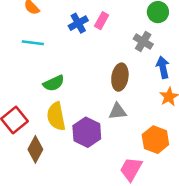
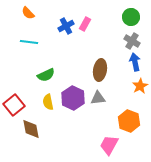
gray cross: (143, 41) -> (132, 41), moved
yellow semicircle: (56, 116) -> (48, 102), size x0.7
purple hexagon: (87, 132) -> (73, 98), moved
brown diamond: (35, 149) -> (31, 129), turned -40

